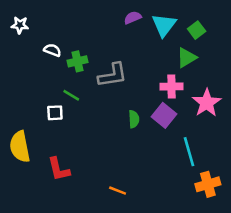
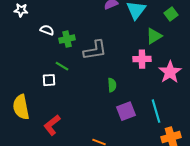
green square: (197, 30) -> (171, 14), moved
purple square: (164, 115) -> (126, 111), moved, turned 30
red L-shape: (59, 169) -> (52, 125), turned 65

